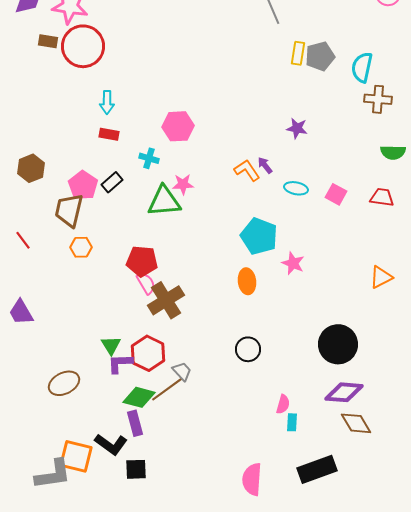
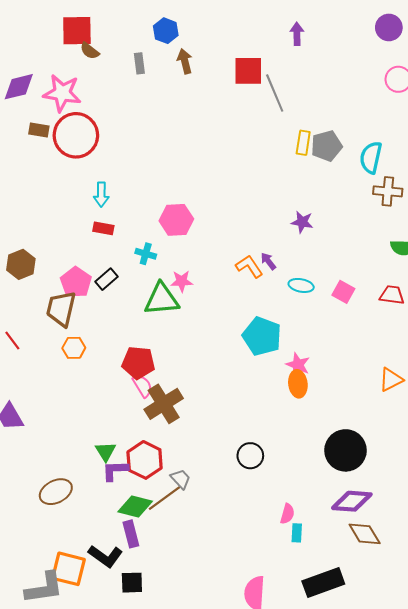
orange ellipse: (247, 281) -> (298, 384), moved

